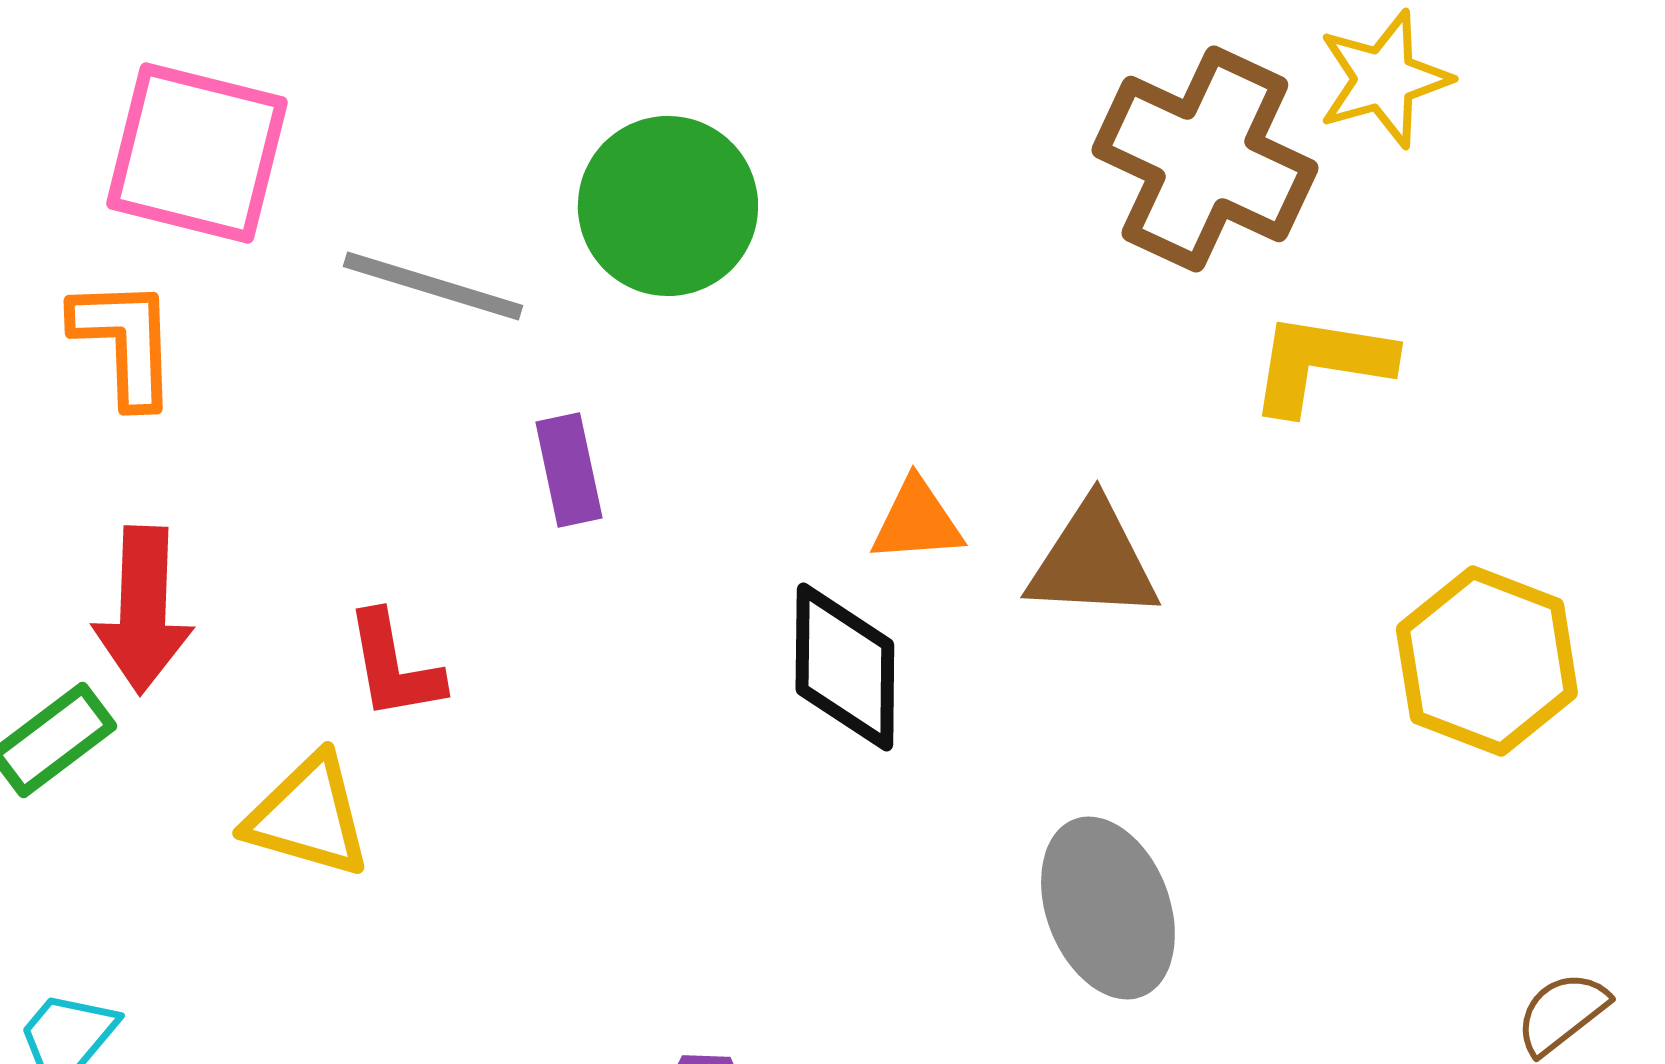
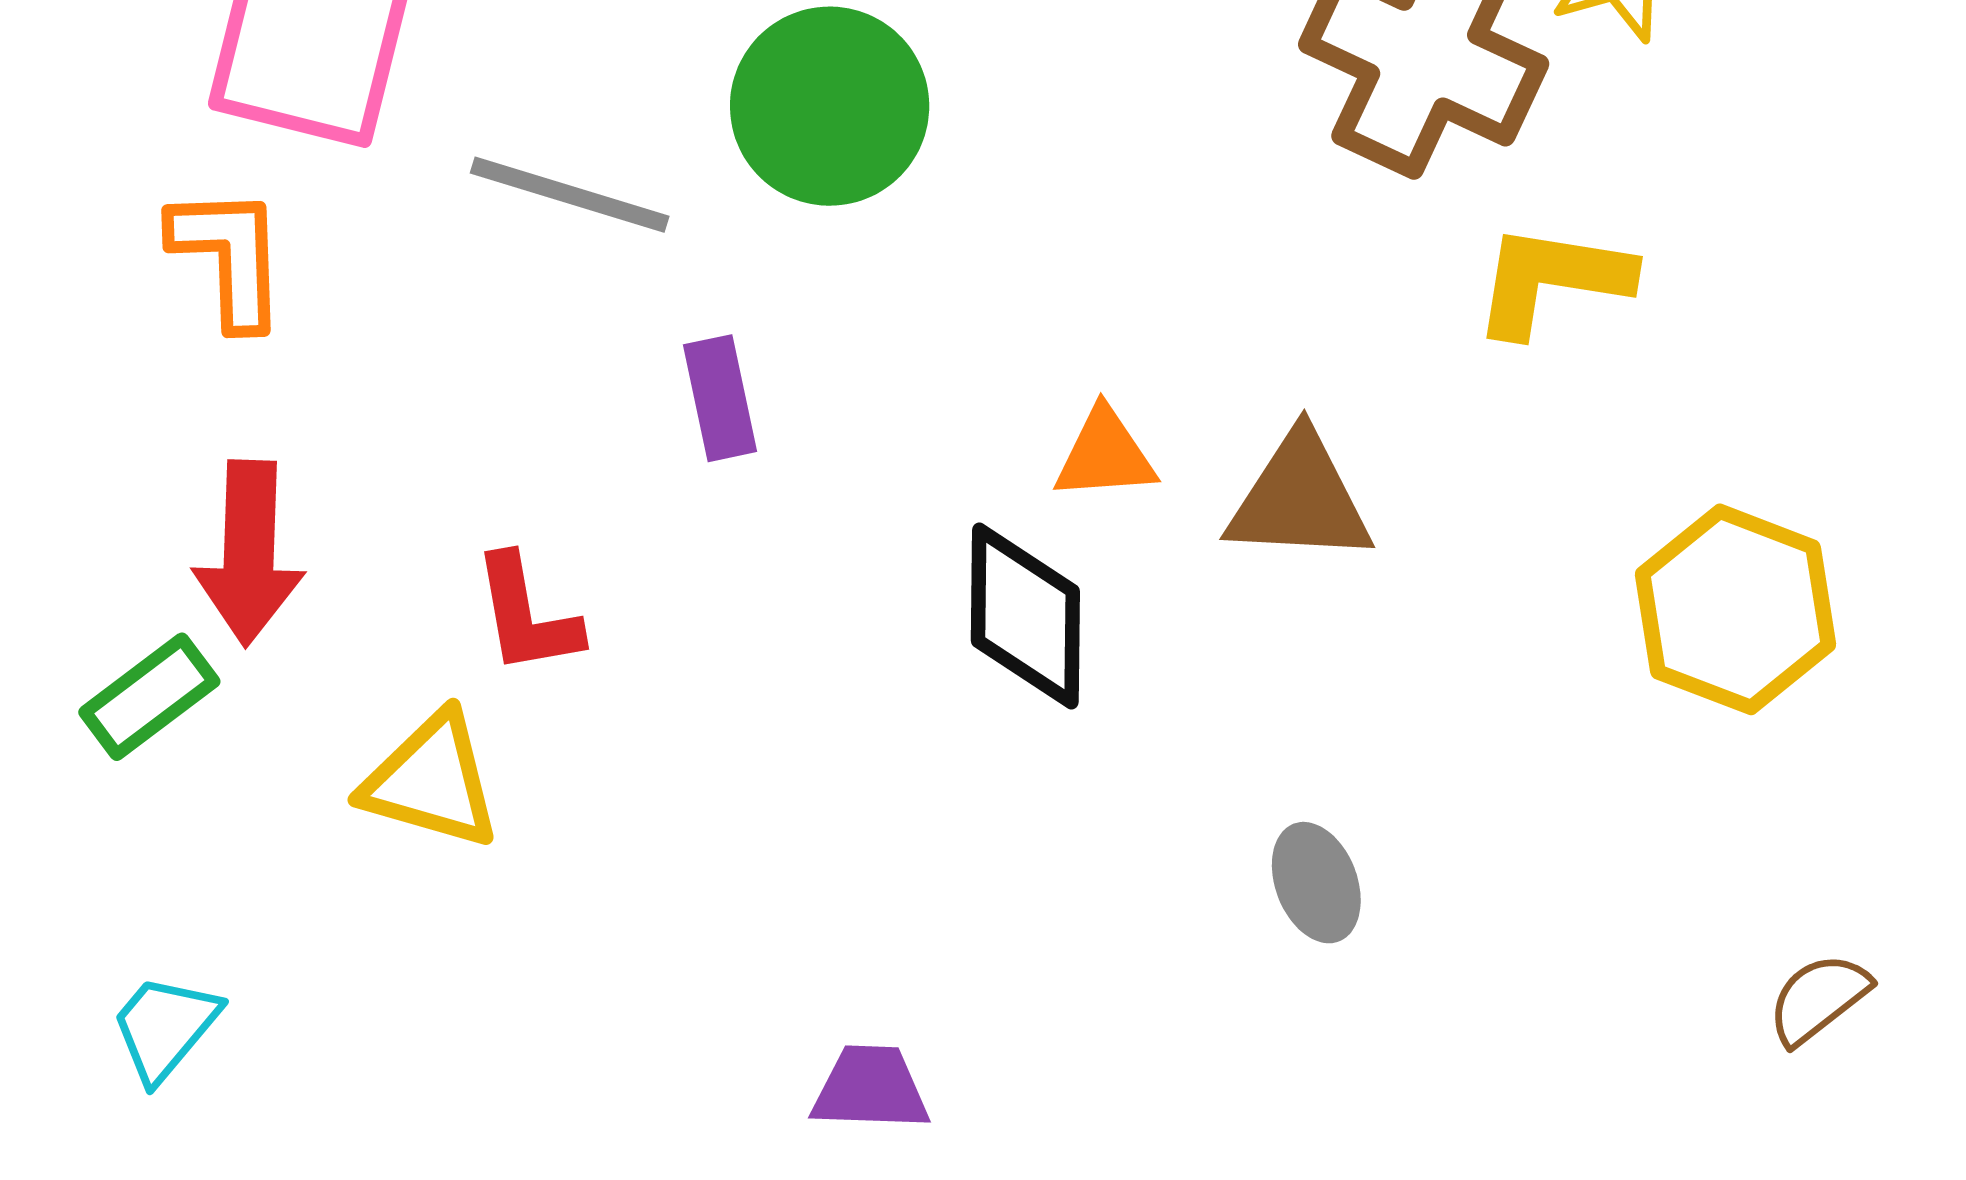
gray ellipse: (1108, 908) -> (1316, 883), size x0.6

